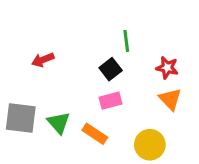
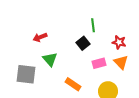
pink rectangle: (111, 101) -> (99, 63), moved
green triangle: (59, 123) -> (50, 59), moved

